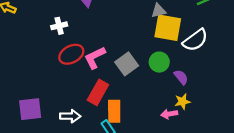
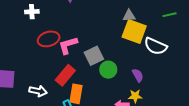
white cross: (59, 26) -> (32, 12), moved
white semicircle: (195, 40) -> (156, 46), turned 50
green circle: (159, 62) -> (108, 70), moved

